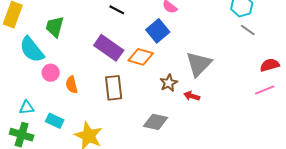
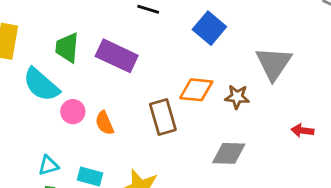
purple rectangle: (109, 48) -> (117, 56), moved
orange diamond: (141, 57) -> (196, 90), moved
brown star: (169, 83) -> (237, 97), turned -30
red arrow: (192, 96) -> (302, 131), moved

